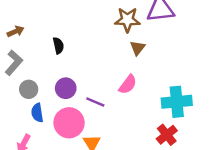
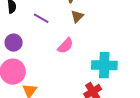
purple line: (95, 102) -> (41, 18), moved

